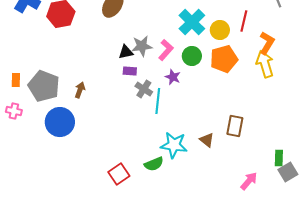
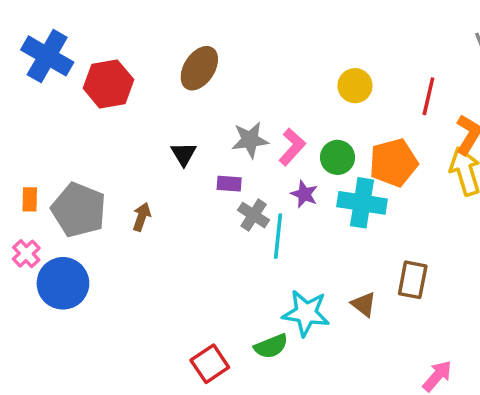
cyan cross: (192, 22) -> (362, 203), moved, turned -36
yellow circle: (220, 30) -> (355, 86), moved
black triangle: (126, 52) -> (184, 154), moved, turned -49
pink cross: (14, 111) -> (26, 254), turned 35
blue circle: (60, 122) -> (63, 283), moved

